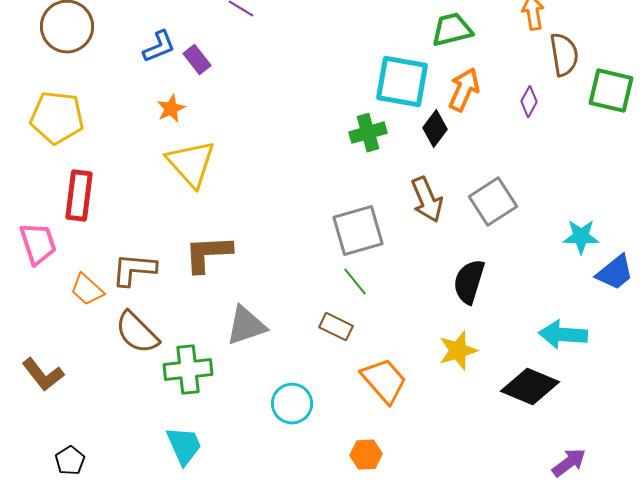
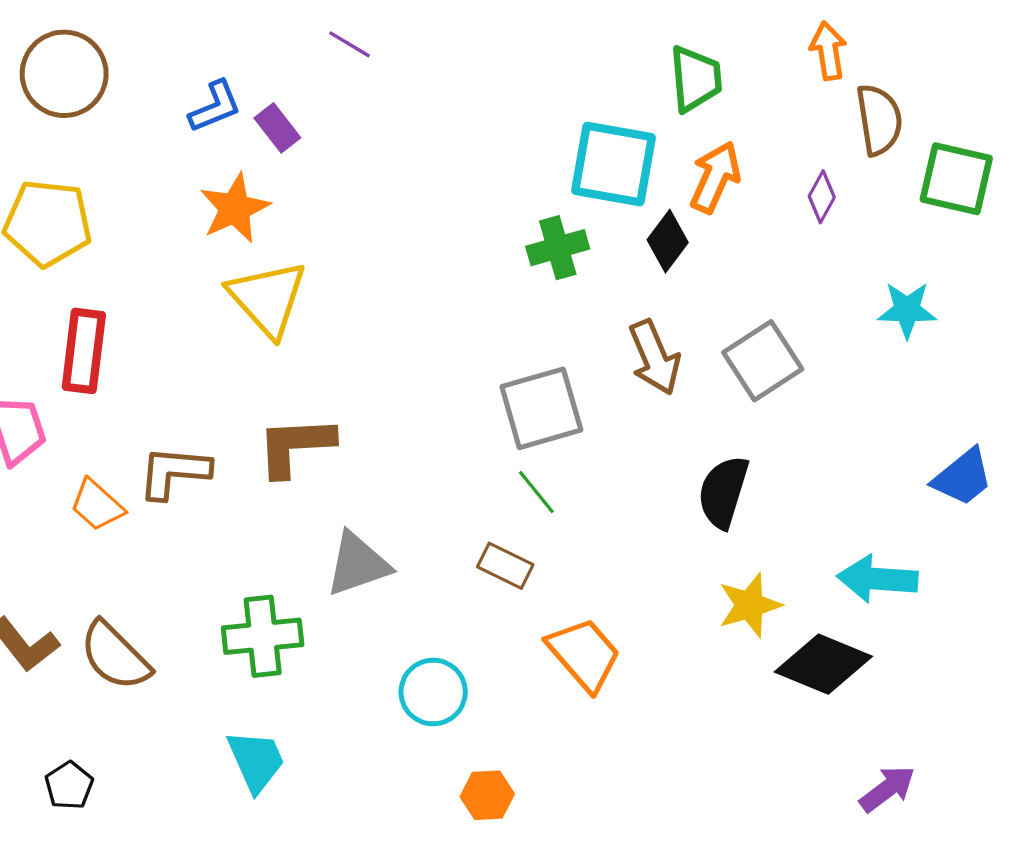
green trapezoid: (452, 30) -> (695, 79), turned 99
orange star: (171, 109) -> (235, 208), size x1.5
cyan star: (581, 237) -> (907, 310), moved
brown semicircle: (137, 333) -> (115, 656), moved
yellow star: (458, 351) -> (750, 605), moved
orange hexagon: (366, 455) -> (487, 795), moved

